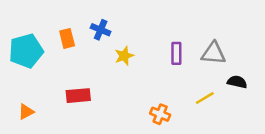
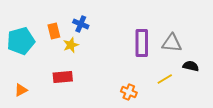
purple rectangle: (176, 53) -> (142, 43), size x1.5
yellow star: (124, 56) -> (71, 45), moved

